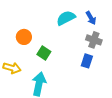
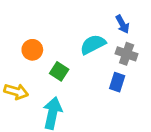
cyan semicircle: (66, 18) -> (93, 44), moved

